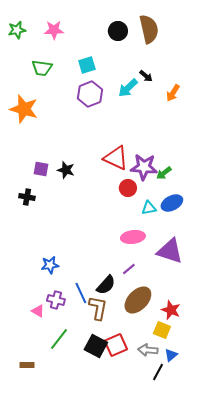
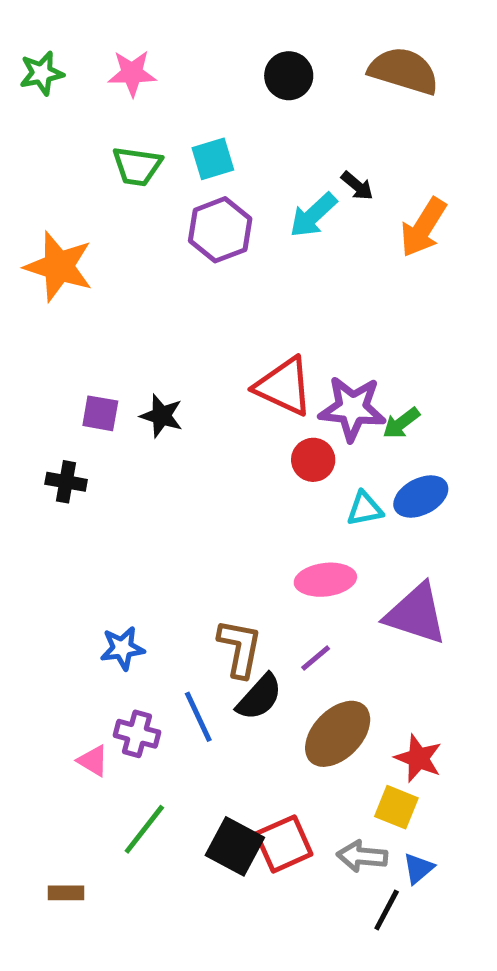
brown semicircle: (149, 29) -> (404, 71), moved, turned -60
green trapezoid: (42, 68) -> (137, 166), moved
orange arrow: (173, 93) -> (423, 227), size x1.4
brown L-shape: (98, 308) -> (240, 648), moved

